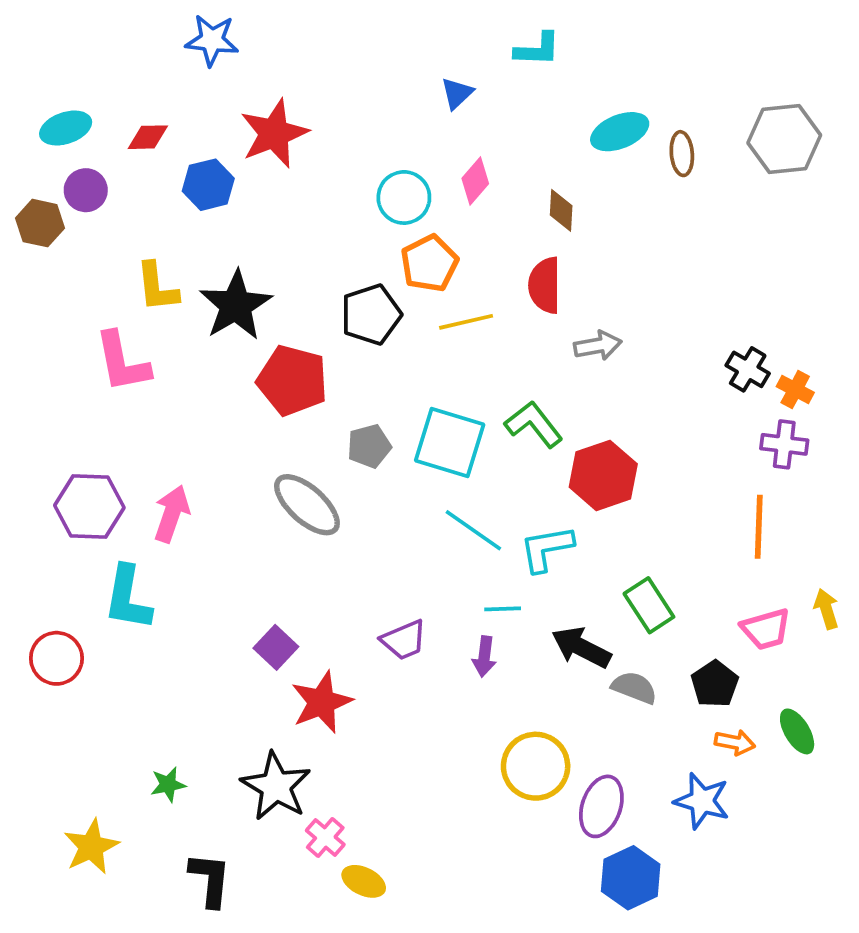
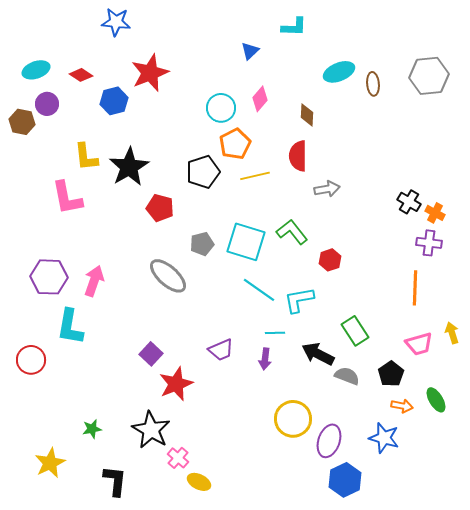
red diamond: (148, 137) -> (81, 75), turned 35
red pentagon: (292, 380) -> (160, 208), size x0.7
red hexagon: (603, 475) -> (330, 260), size x0.6

